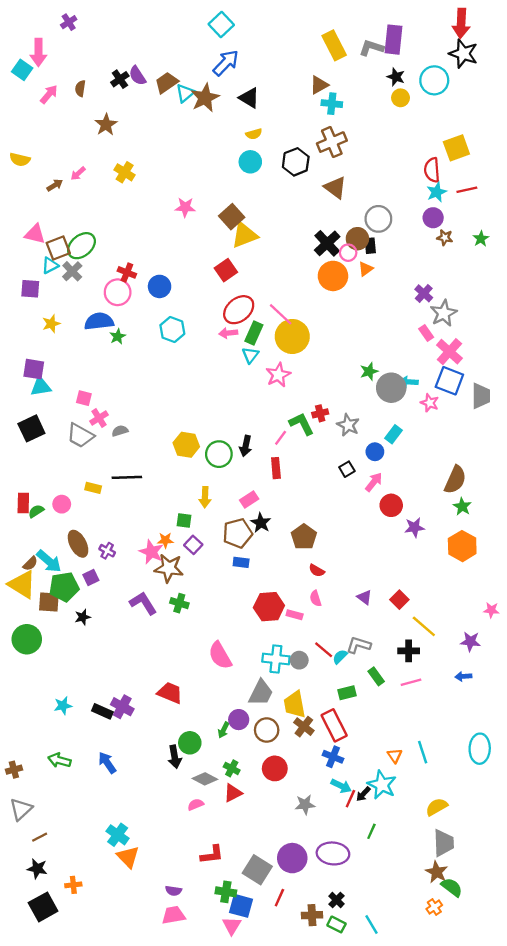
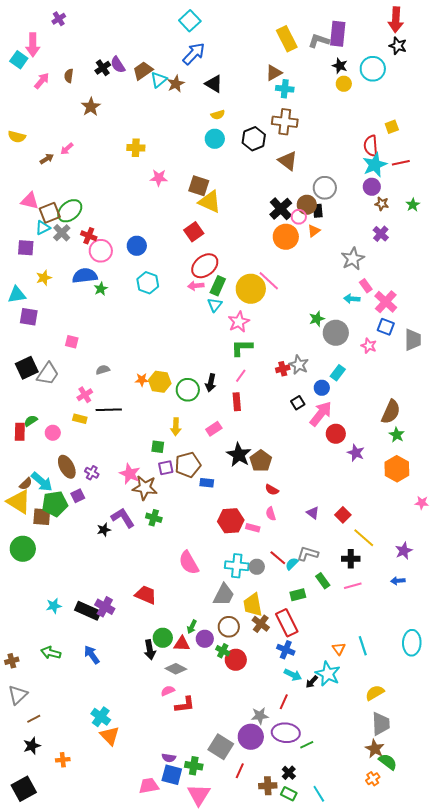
black star: (463, 54) -> (398, 46), size x0.7
brown star: (205, 98) -> (176, 84), size x0.7
brown cross: (332, 142) -> (285, 122), turned 30
yellow square: (456, 148) -> (392, 127), size x0.6
yellow cross: (125, 172) -> (136, 148), moved, turned -30
cyan star: (437, 192) -> (375, 165), size x1.4
brown square: (232, 217) -> (199, 186), turned -30
yellow triangle: (244, 235) -> (210, 202), turned 45
red cross: (127, 272) -> (89, 236), moved
purple cross: (424, 293) -> (381, 234), moved
gray star: (444, 313) -> (353, 259), moved
pink line: (281, 314) -> (269, 281), moved
blue square: (449, 381) -> (386, 327), size x0.7
cyan arrow: (409, 382) -> (352, 299), moved
cyan triangle: (41, 387) -> (17, 295), moved
red cross: (320, 413) -> (283, 369), moved
pink cross: (99, 418) -> (85, 395), moved
green L-shape: (302, 424) -> (242, 348), moved, turned -65
gray trapezoid: (80, 435) -> (48, 374), moved, turned -85
pink arrow: (374, 482) -> (321, 414), size x1.5
green semicircle: (36, 511) -> (31, 421), moved
black star: (261, 523) -> (239, 455), moved, size x1.4
purple star: (414, 527) -> (356, 453), turned 30
brown pentagon: (238, 533) -> (188, 465), moved
orange star: (165, 540) -> (142, 380), moved
purple square: (193, 545) -> (166, 468), turned 35
pink star: (491, 610) -> (422, 503), moved
black star: (83, 617) -> (104, 530), moved
purple star: (470, 642) -> (404, 551), turned -30
black rectangle: (102, 711) -> (88, 611), size x1.4
purple circle: (239, 720) -> (205, 639), moved
green cross: (232, 768) -> (223, 651), moved
red triangle: (233, 793) -> (182, 644), moved, turned 30
red line: (350, 799) -> (284, 702), moved
gray star: (305, 805) -> (260, 716), moved
green line: (371, 831) -> (307, 745), moved, turned 40
red L-shape: (212, 855) -> (185, 705), moved
black star: (37, 869) -> (32, 746), turned -30
purple semicircle: (173, 891) -> (169, 758), moved
blue square: (241, 906) -> (172, 775), moved
black square: (43, 907) -> (24, 789), moved
pink triangle: (232, 926) -> (199, 795), size x1.4

